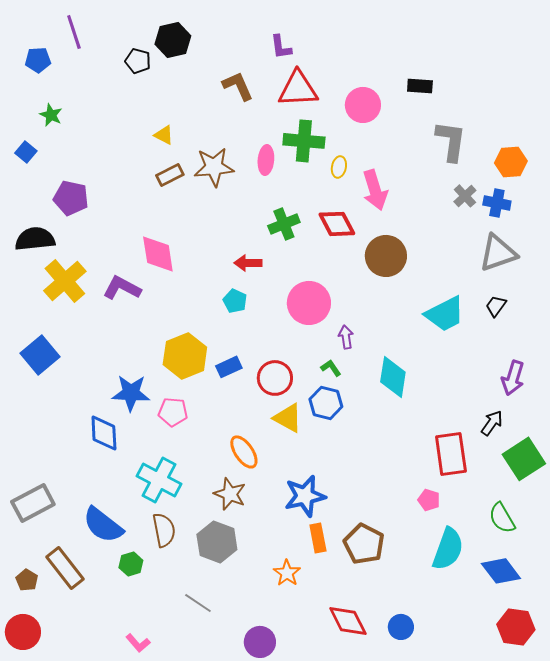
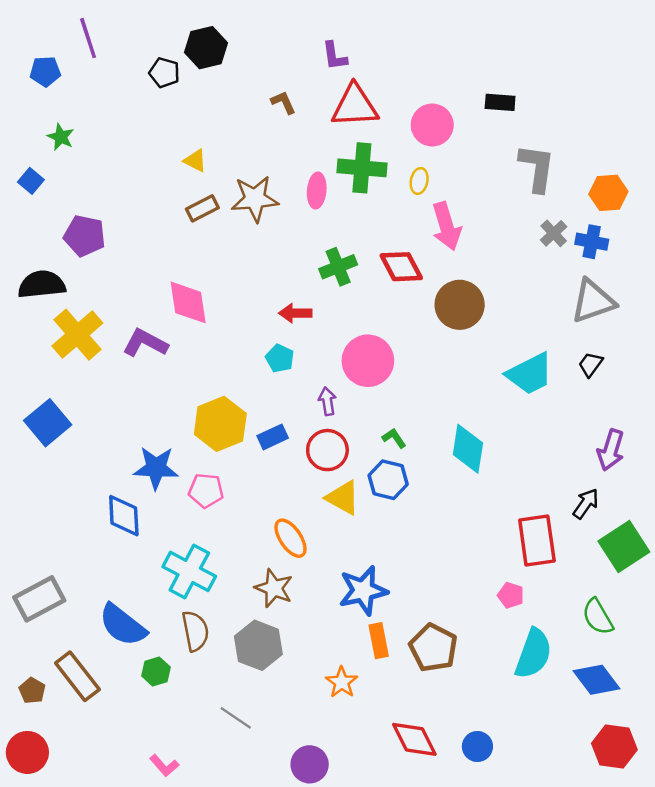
brown L-shape: (238, 86) -> (283, 102), size x0.7
yellow ellipse: (339, 167) -> (419, 181), moved
purple arrow: (346, 337) -> (327, 401), moved

